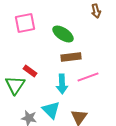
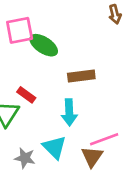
green ellipse: (63, 34) -> (44, 45), moved
pink line: (88, 77) -> (104, 139), moved

